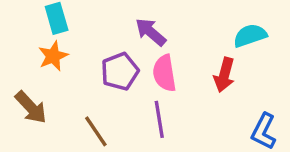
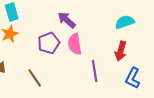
red arrow: (224, 75) -> (121, 51), moved
purple line: (159, 119) -> (95, 71), moved

